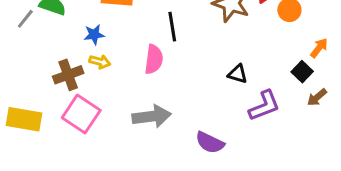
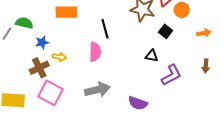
blue star: (94, 35) -> (42, 42), moved
orange arrow: (319, 48) -> (204, 33), turned 48
black square: (302, 72) -> (166, 31), moved
brown arrow: (317, 97) -> (206, 66), turned -40

